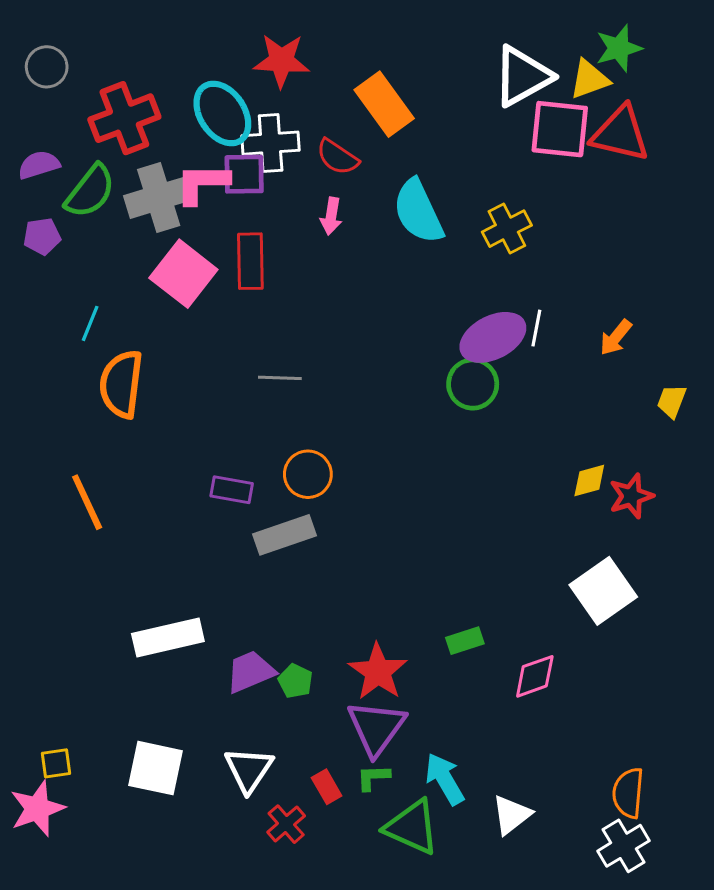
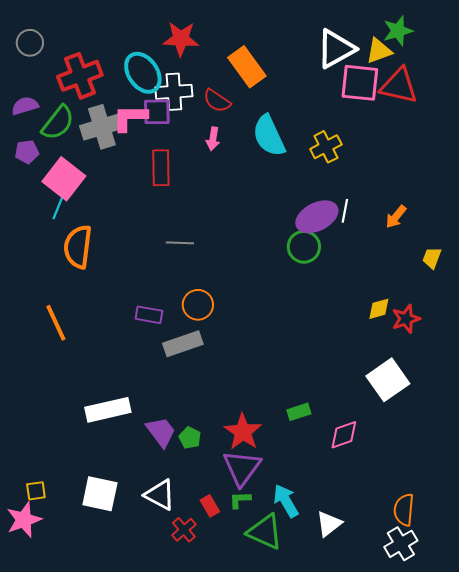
pink square: (183, 274) -> (64, 179), moved
purple trapezoid: (250, 672) -> (161, 432), turned 76
white triangle: (249, 770) -> (160, 495), turned -36

